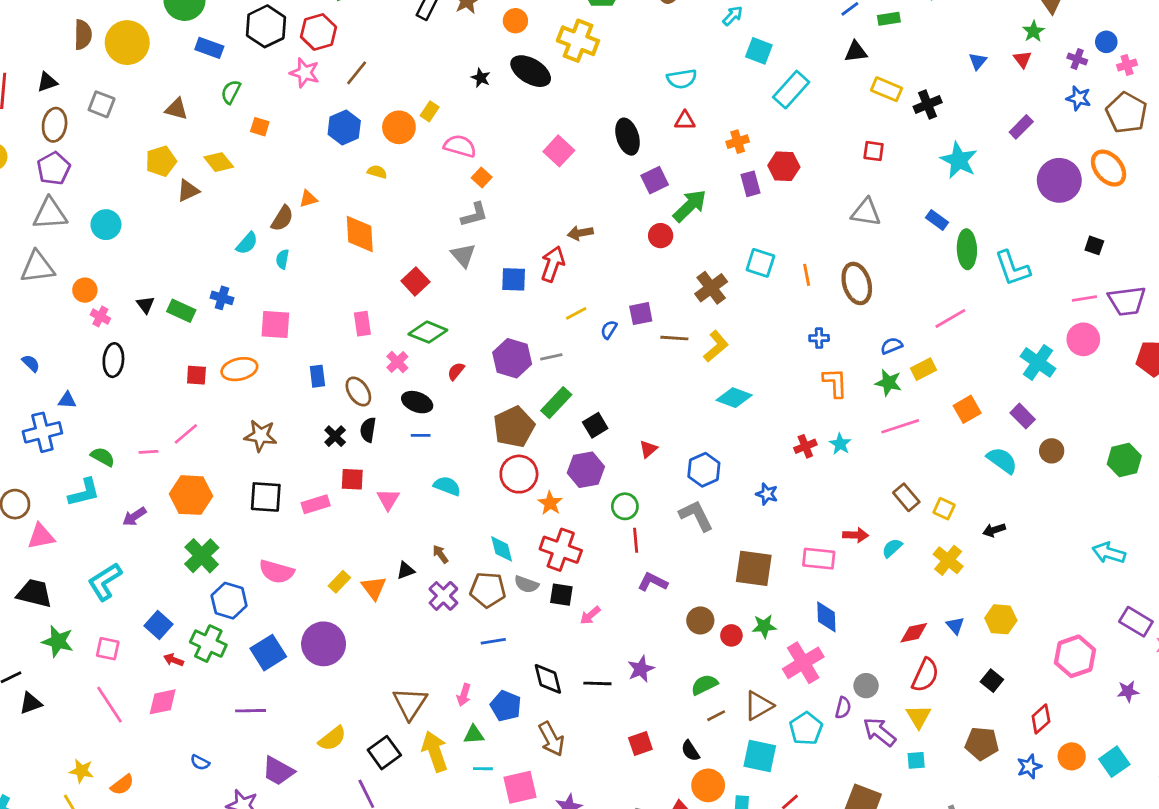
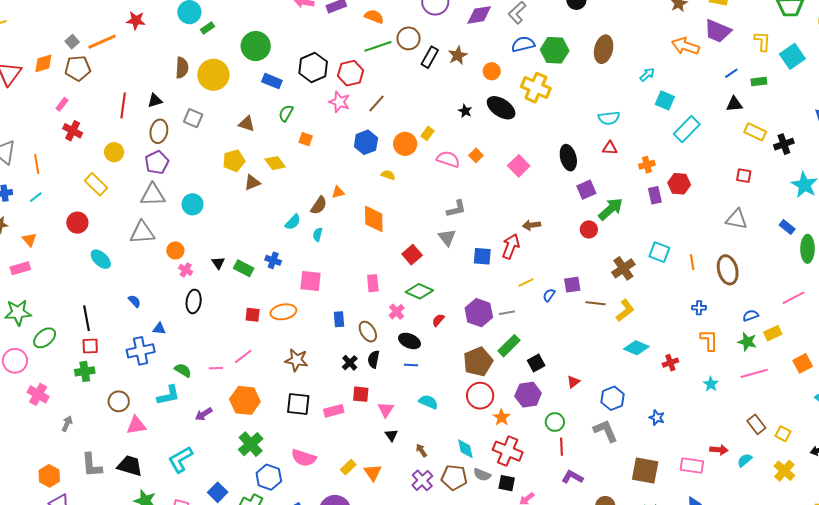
orange square: (482, 177) -> (476, 155), moved
red cross: (805, 446) -> (670, 363), moved
black triangle: (406, 570) -> (391, 435), moved, turned -48

